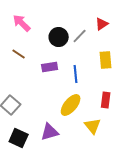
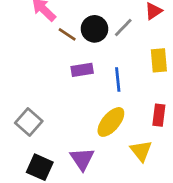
brown line: (19, 54) -> (67, 34), moved
purple triangle: (50, 132) -> (82, 159), turned -48

